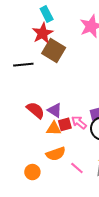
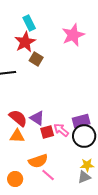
brown square: (54, 50) -> (36, 59), size x0.6
orange triangle: (54, 128) -> (17, 136), moved
pink line: (77, 168) -> (48, 175), moved

